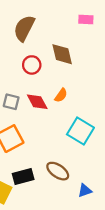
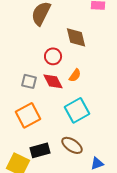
red circle: (32, 65) -> (53, 56), moved
cyan square: (80, 131) -> (77, 110), moved, turned 30

